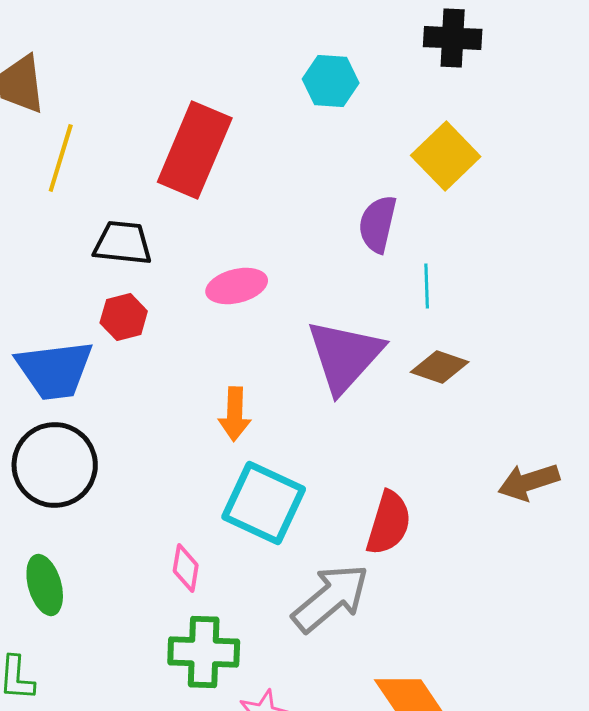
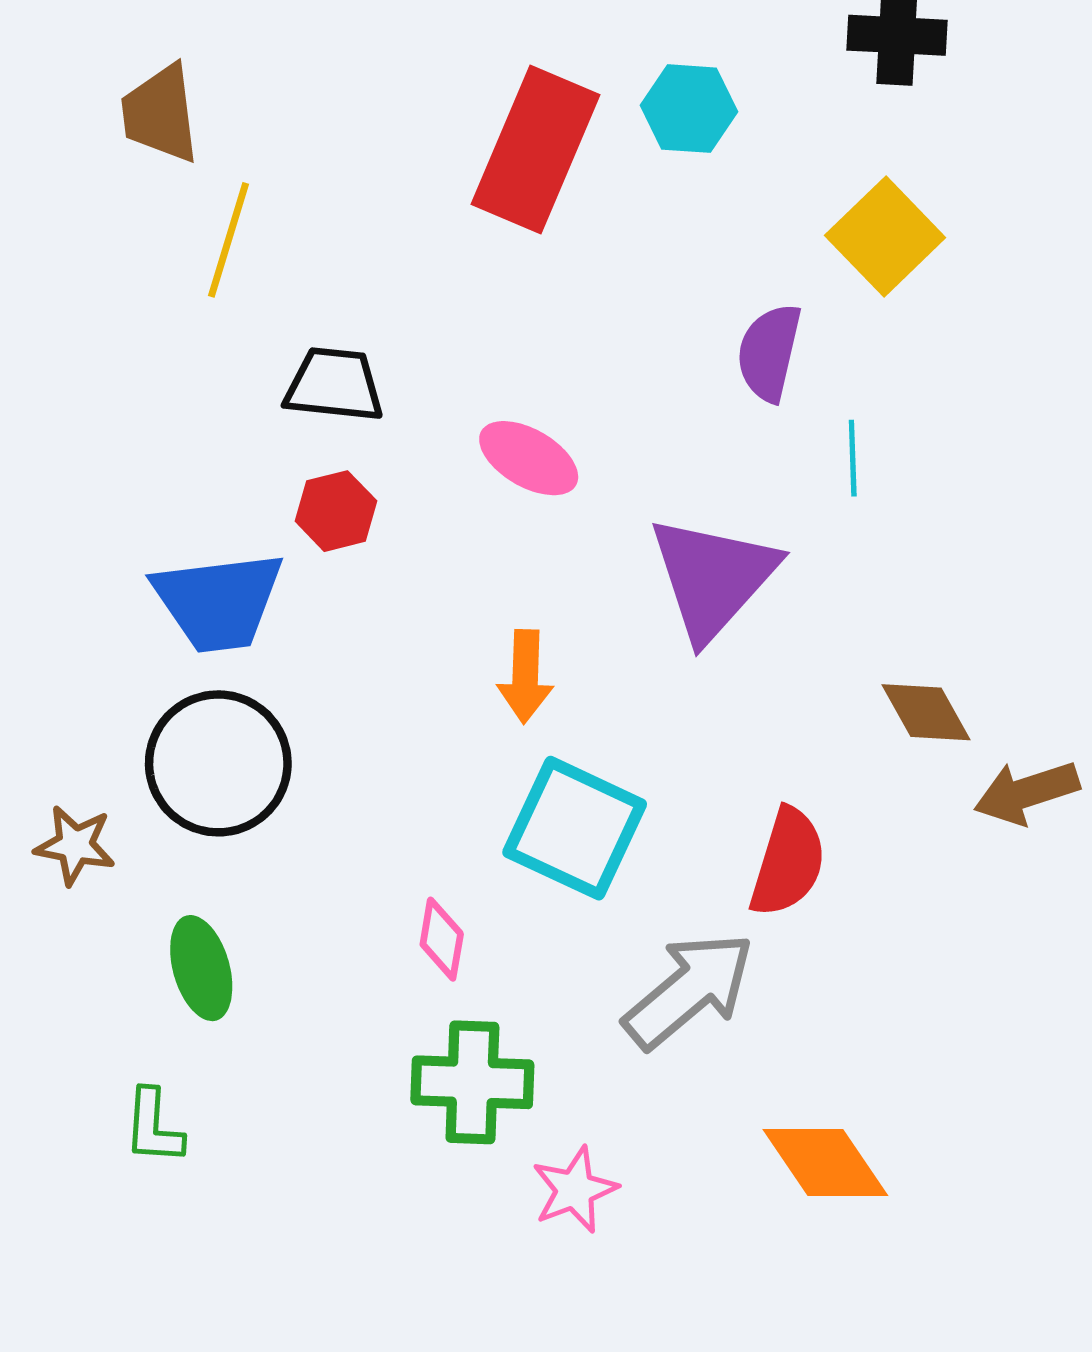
red rectangle: (195, 150) -> (535, 149), moved
pink ellipse: (237, 286) -> (529, 458), turned 44
brown diamond: (440, 367) -> (926, 712), moved, turned 42

